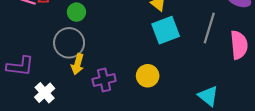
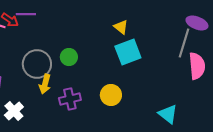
green circle: (76, 12) -> (69, 57), moved
gray line: (209, 28) -> (184, 43), moved

